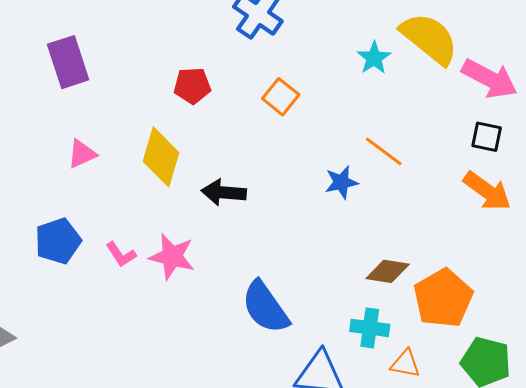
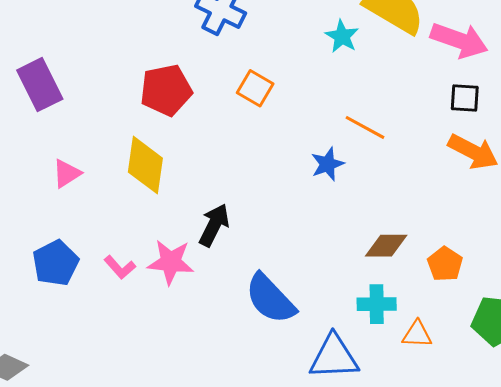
red pentagon: (192, 86) -> (166, 90), size x1.4
black arrow: (224, 192) -> (214, 225), moved, turned 120
orange pentagon: (443, 298) -> (445, 264), size x0.6

